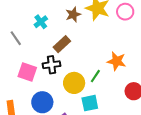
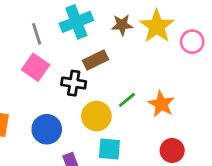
cyan cross: (41, 22) -> (76, 22), size x1.6
pink square: (27, 72) -> (36, 67), moved
green line: (95, 76) -> (127, 100), moved

